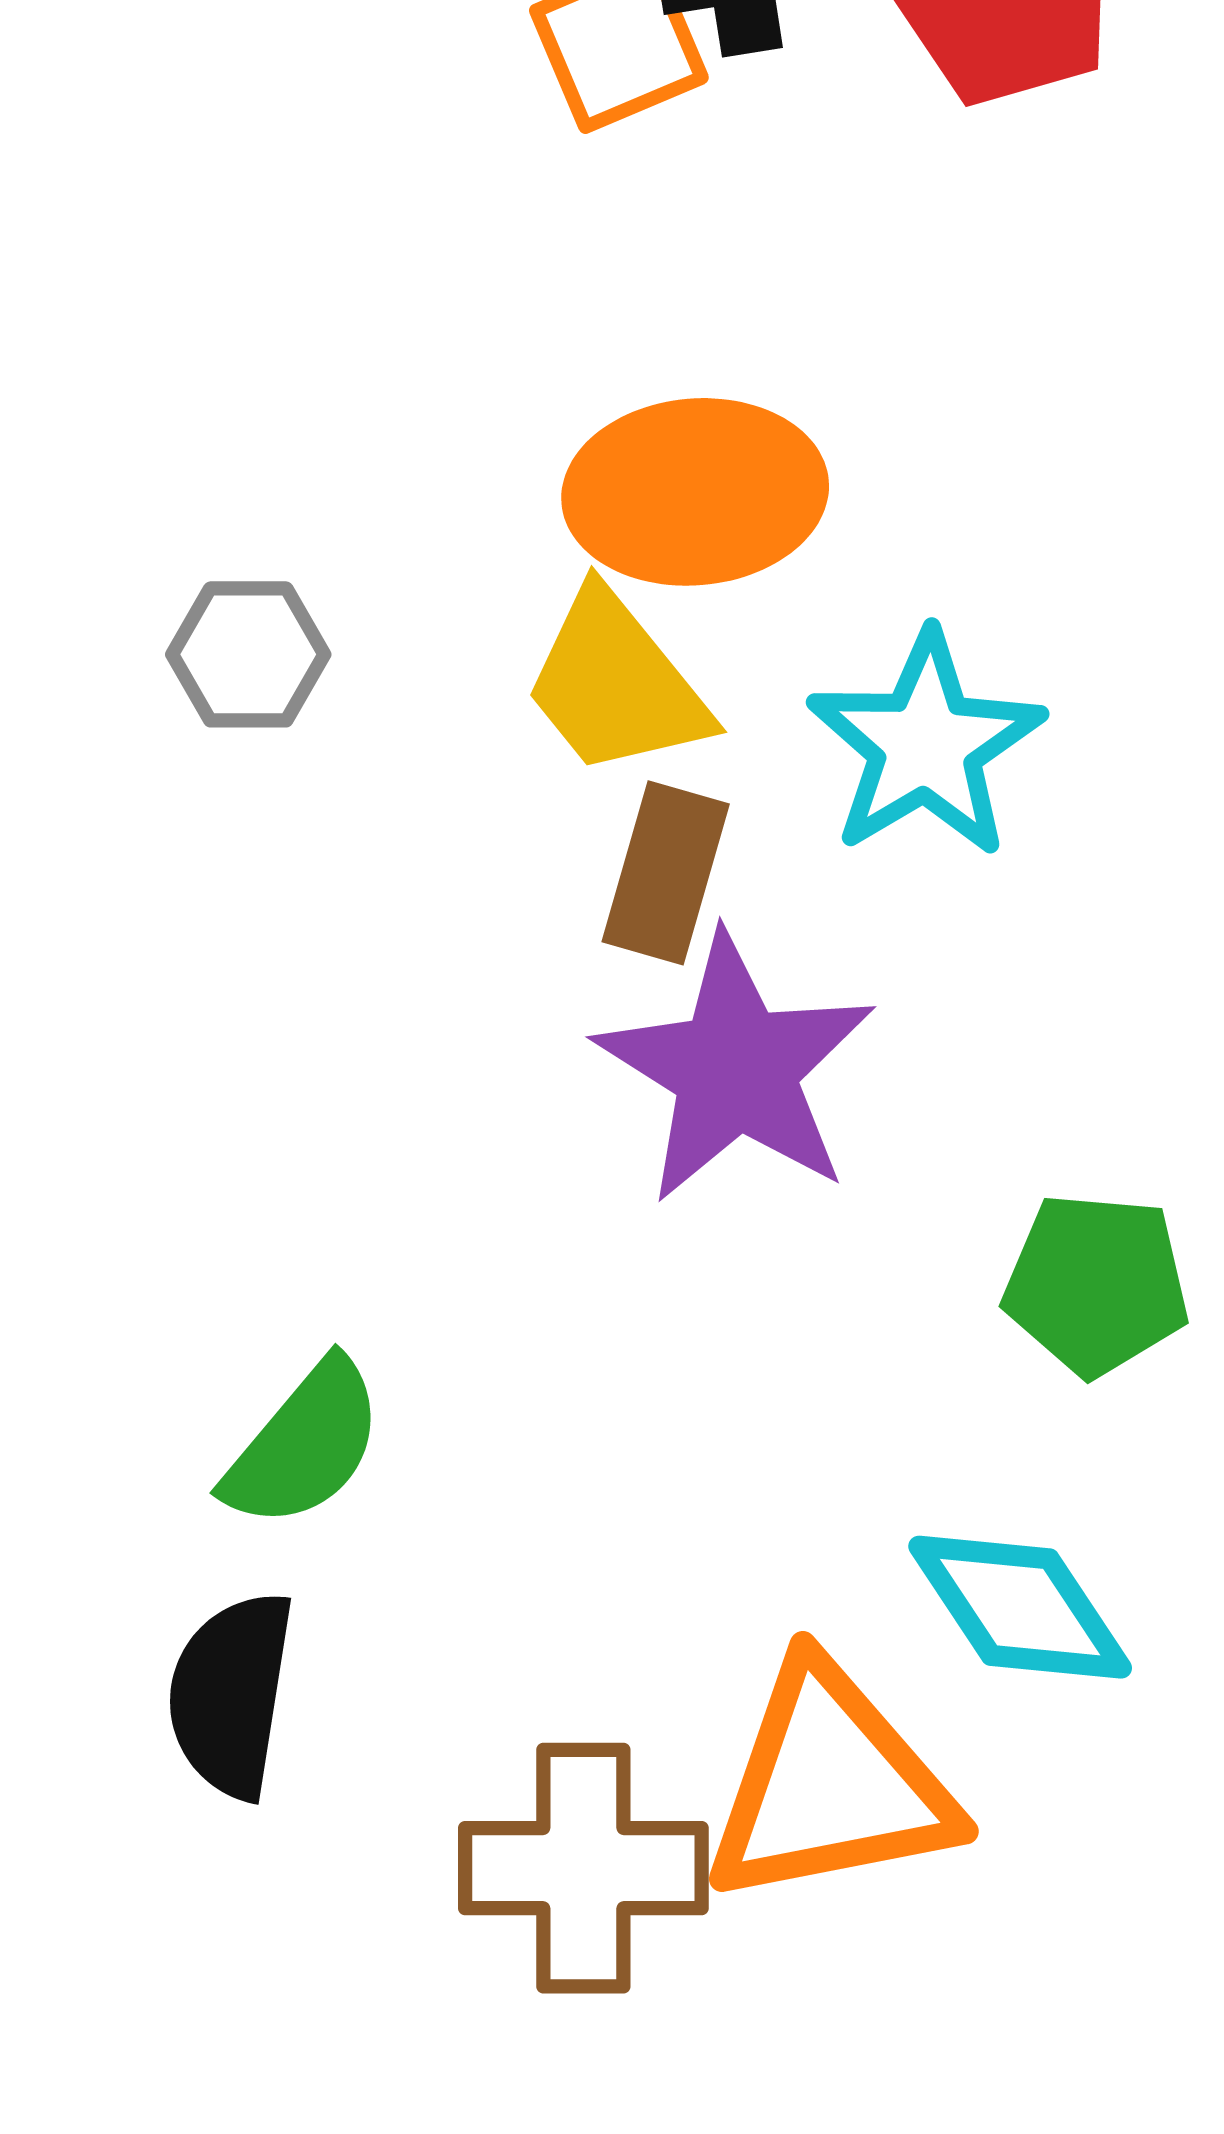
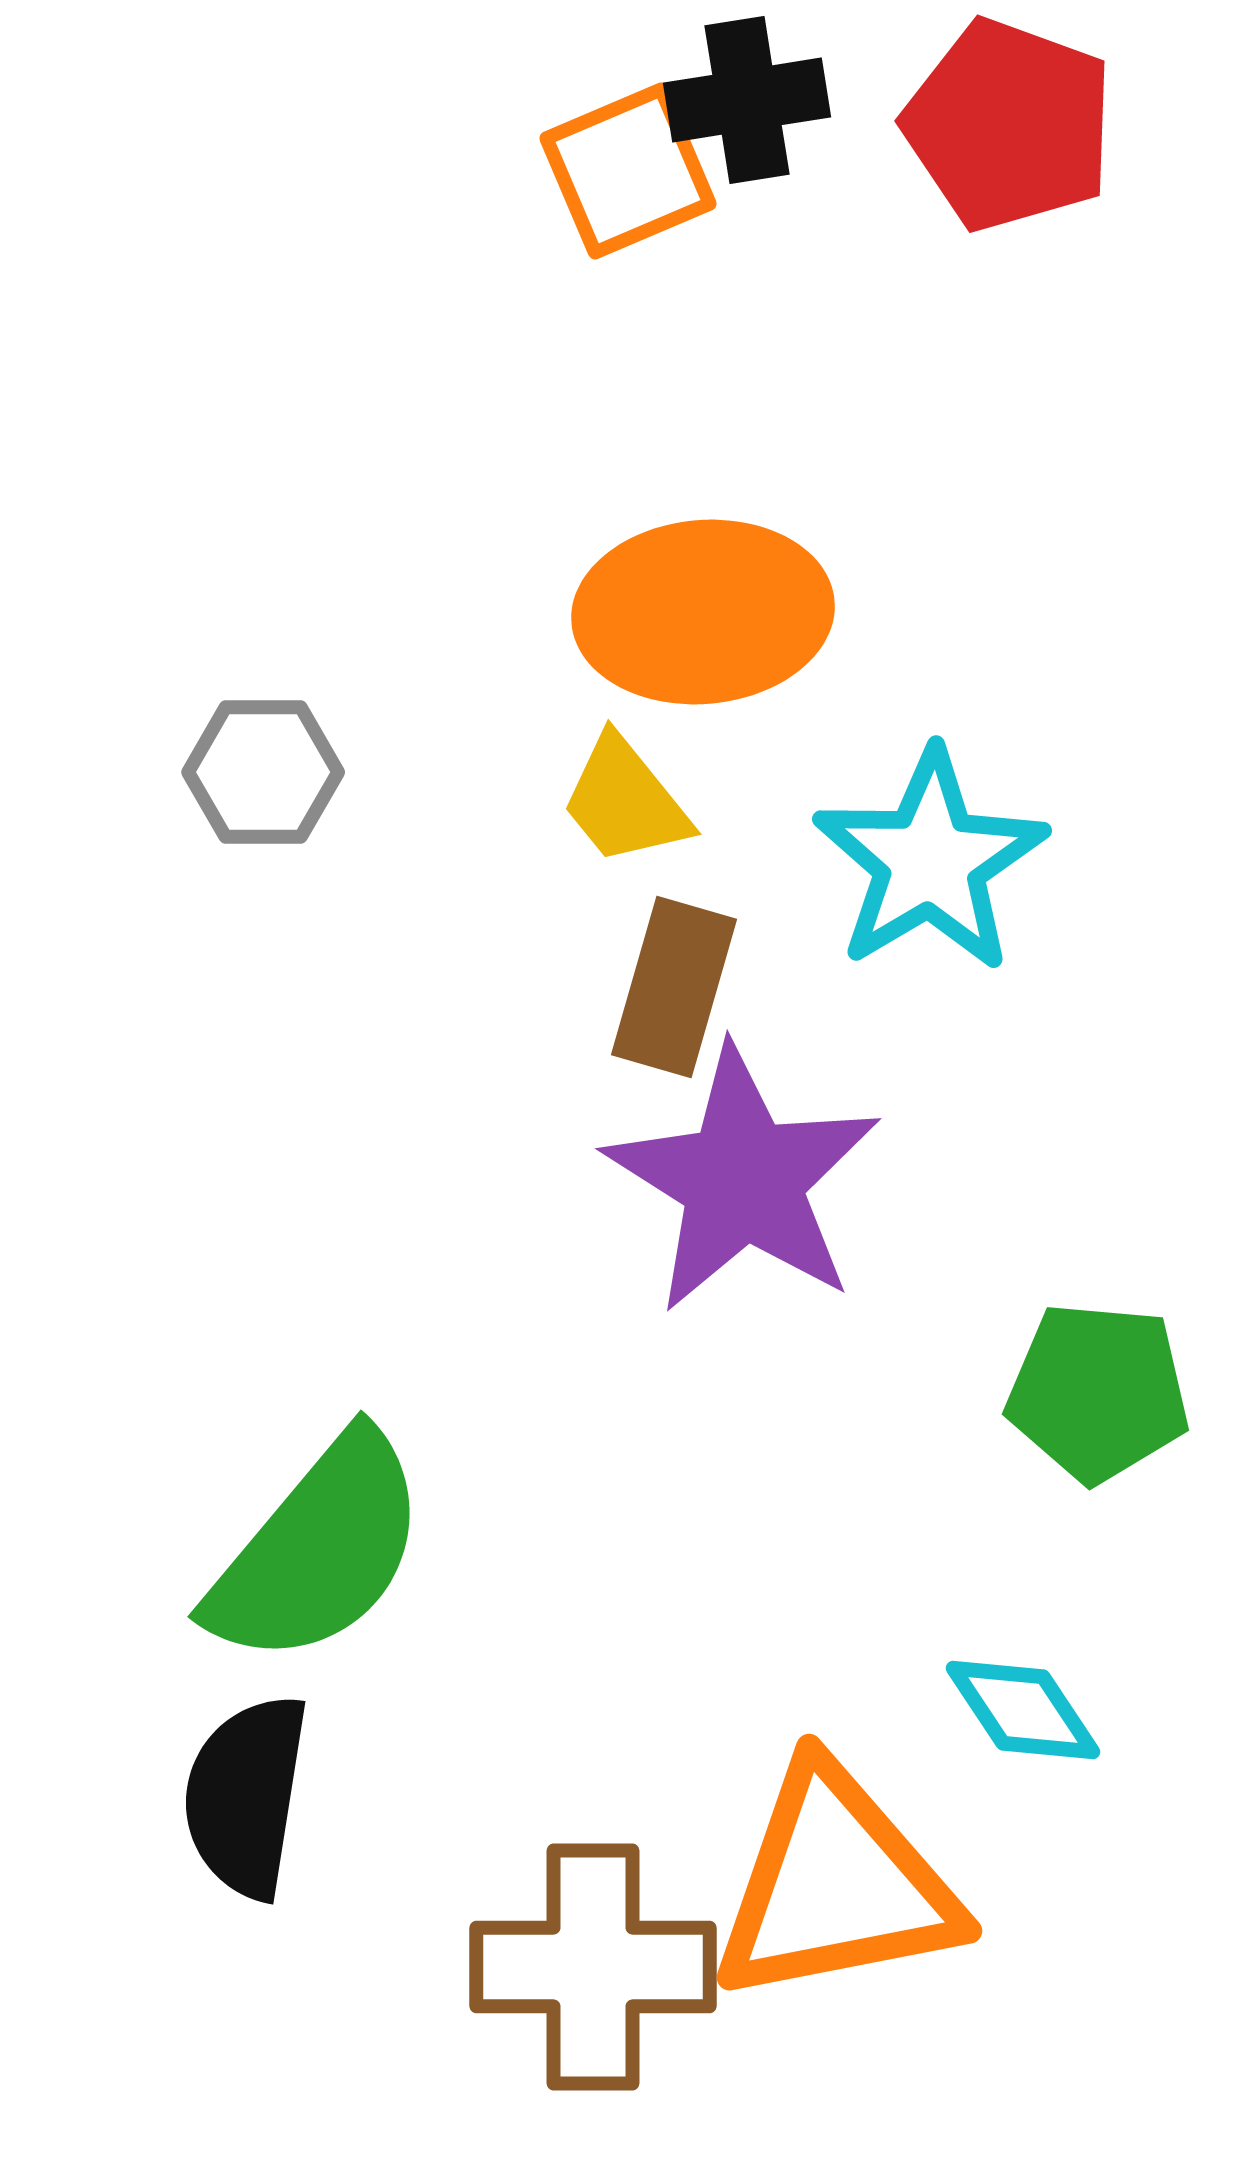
yellow trapezoid: (616, 684) -> (625, 801), size x0.7
green semicircle: (304, 1445) -> (318, 1550), size x1.4
cyan diamond: (1020, 1607) -> (1023, 1710), size x0.7

